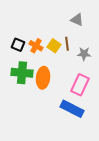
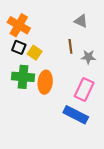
orange cross: (36, 46) -> (19, 25), moved, size x1.5
yellow square: (54, 46) -> (35, 53), moved

